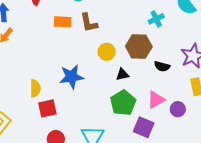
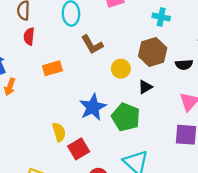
cyan cross: (156, 19) -> (161, 17), turned -35
orange rectangle: (63, 22) -> (52, 68), moved
green pentagon: (123, 103) -> (126, 117), moved

